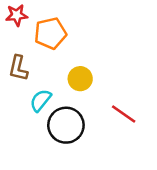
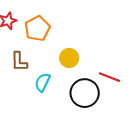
black circle: (66, 125) -> (85, 93), moved

